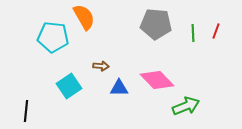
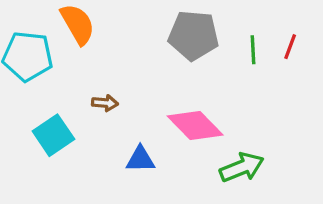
blue triangle: (119, 88) -> (140, 159), moved

